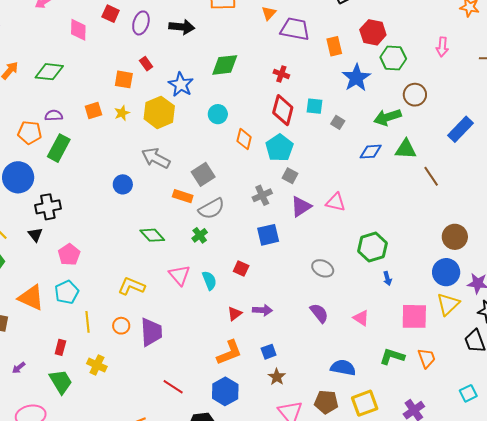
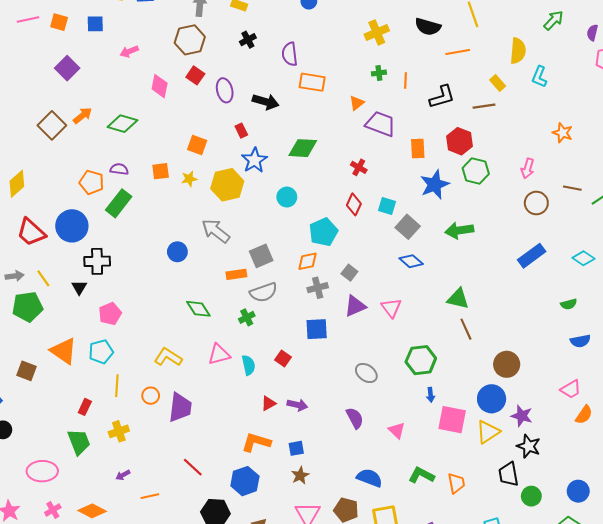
purple ellipse: (141, 23) -> (225, 90), turned -40
red rectangle: (146, 64) -> (241, 131), moved
brown circle: (415, 95) -> (536, 203), moved
red diamond: (283, 110) -> (354, 204), size x0.7
gray square: (338, 122) -> (408, 227), size x1.6
orange diamond: (244, 139) -> (308, 261), moved, turned 55
cyan pentagon: (279, 148) -> (323, 232), moved
green triangle: (406, 149) -> (458, 299), moved
blue diamond: (371, 152) -> (411, 261), moved, turned 35
brown line: (431, 176) -> (466, 329), moved
orange rectangle: (183, 196) -> (236, 274), turned -36
pink triangle: (336, 202) -> (391, 308), turned 30
pink triangle: (179, 275) -> (219, 354), turned 45
pink square: (414, 316) -> (452, 420), moved
orange L-shape: (229, 353) -> (256, 442), turned -152
yellow cross: (97, 365) -> (119, 431), turned 36
purple arrow: (19, 368) -> (123, 475), moved

